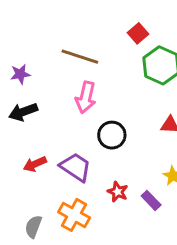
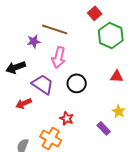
purple star: (20, 74) -> (34, 41), moved
purple trapezoid: (76, 167) -> (43, 84), moved
red star: (118, 192) -> (67, 118), moved

